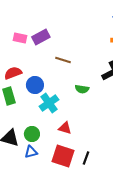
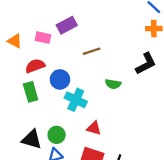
pink rectangle: (20, 38) -> (43, 38), moved
brown line: (63, 60) -> (92, 51), turned -35
cyan cross: (49, 103) -> (76, 100), turned -30

